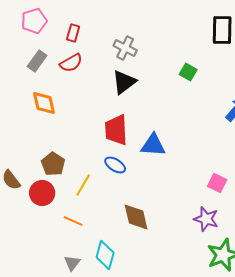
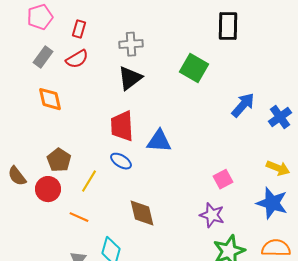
gray cross: (125, 48) -> (131, 44), turned -30
green square: (188, 72) -> (194, 68), size x1.6
pink square: (217, 183) -> (223, 179), turned 36

